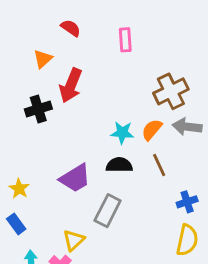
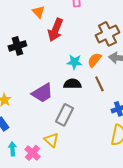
orange triangle: (43, 59) -> (38, 12), moved, turned -32
red arrow: (71, 85) -> (55, 30), moved
yellow triangle: (74, 240) -> (51, 140), moved, turned -35

